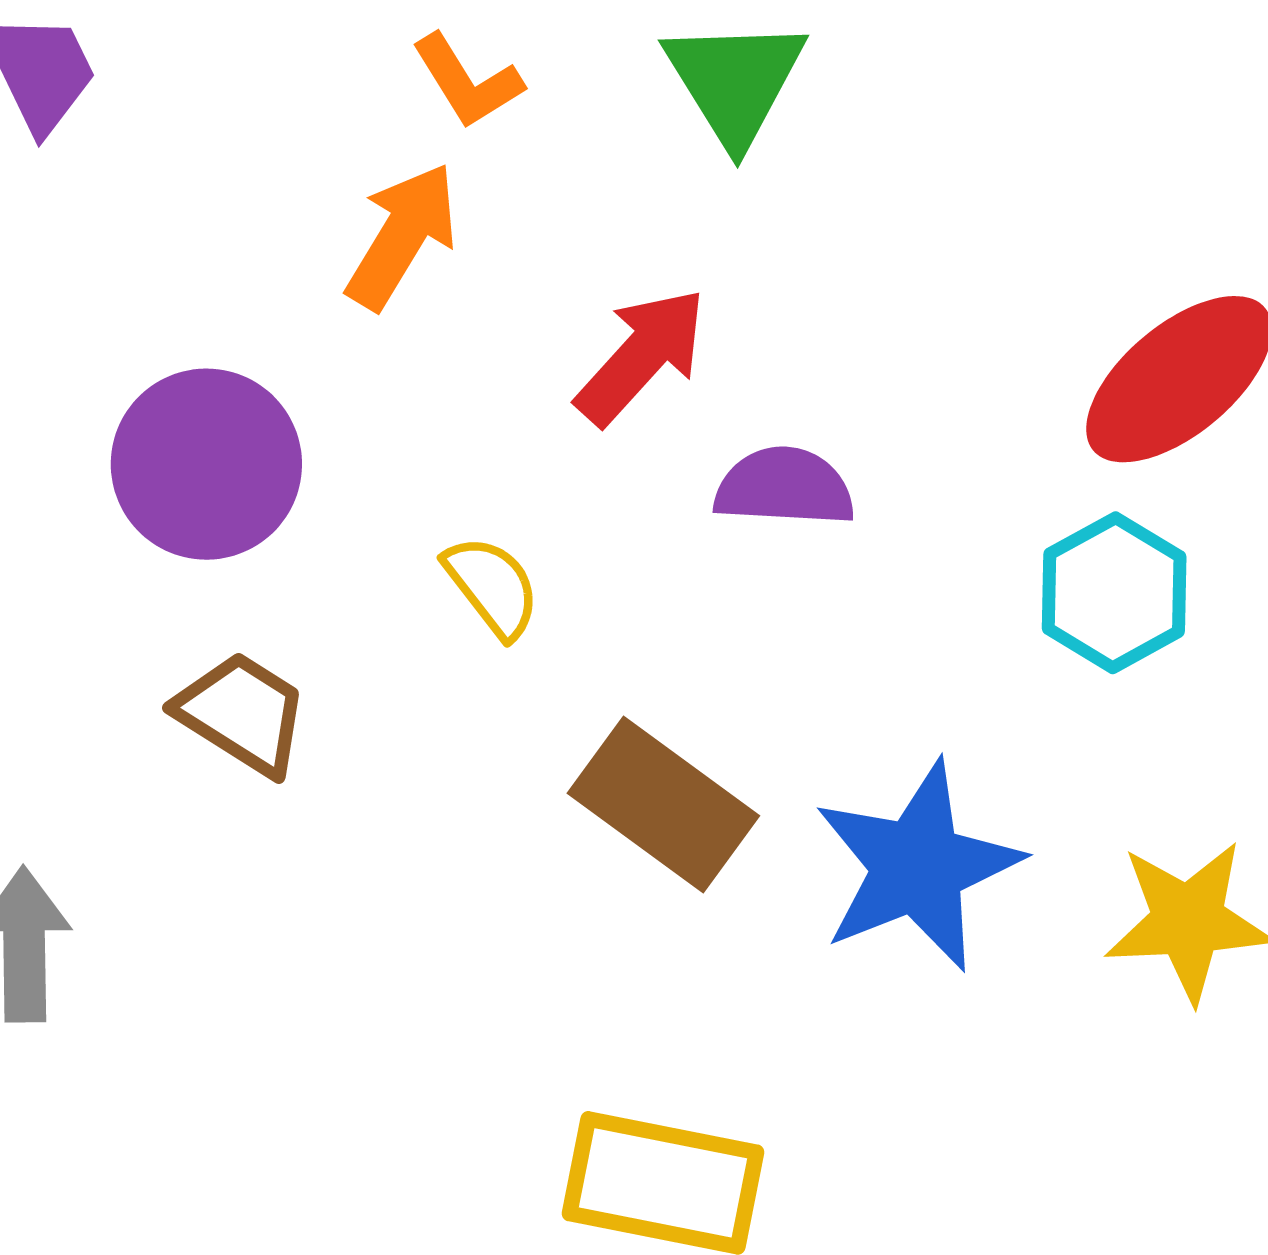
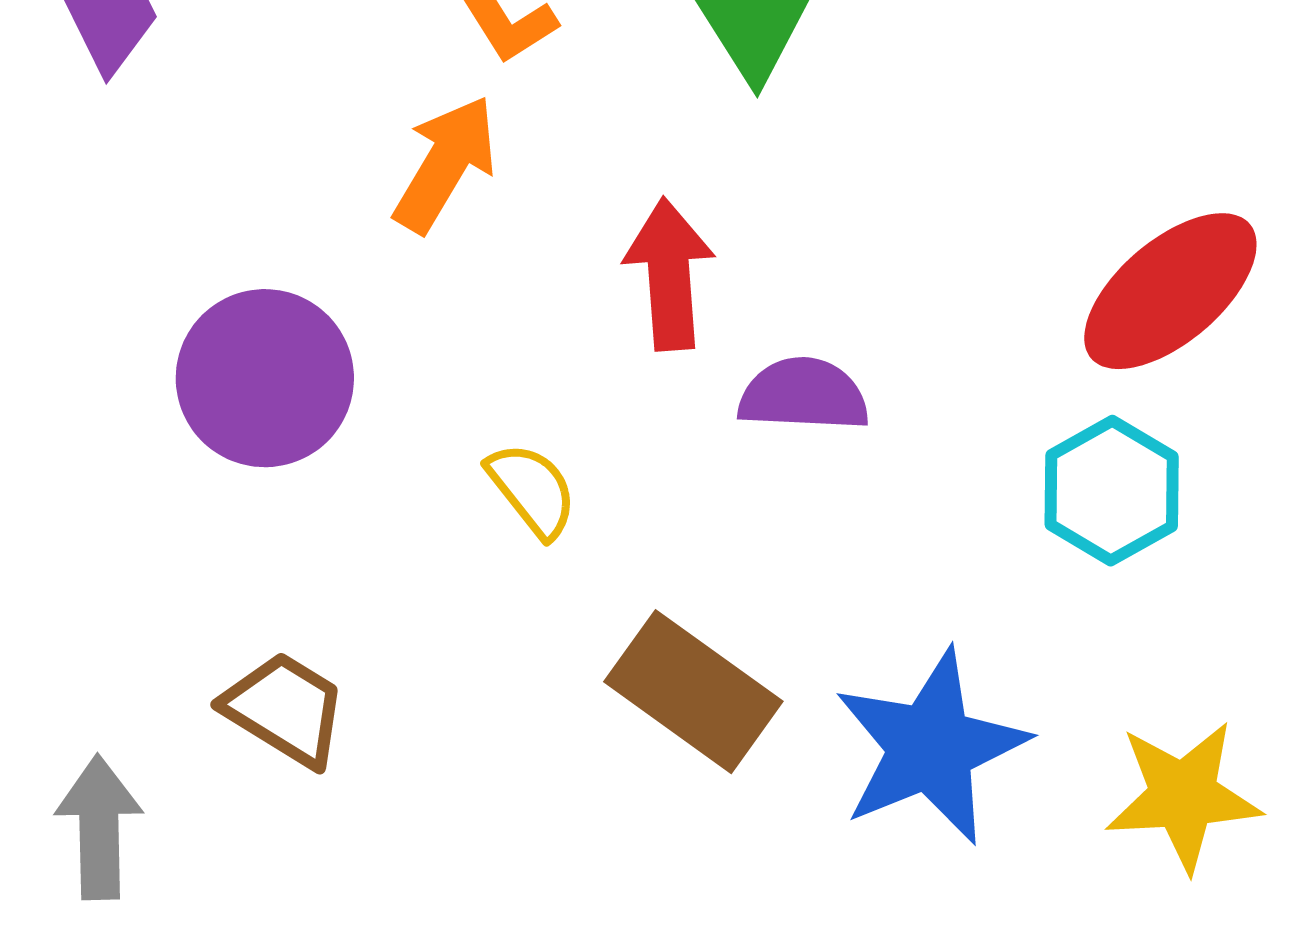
red arrow: (641, 356) -> (669, 274), turned -46
brown trapezoid: (242, 713) -> (285, 709), moved

